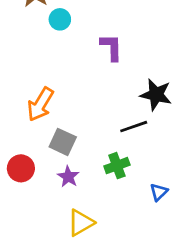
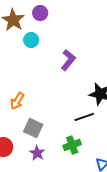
purple L-shape: (111, 47) -> (68, 60), turned 40
orange arrow: (40, 104) -> (17, 101), size x0.7

